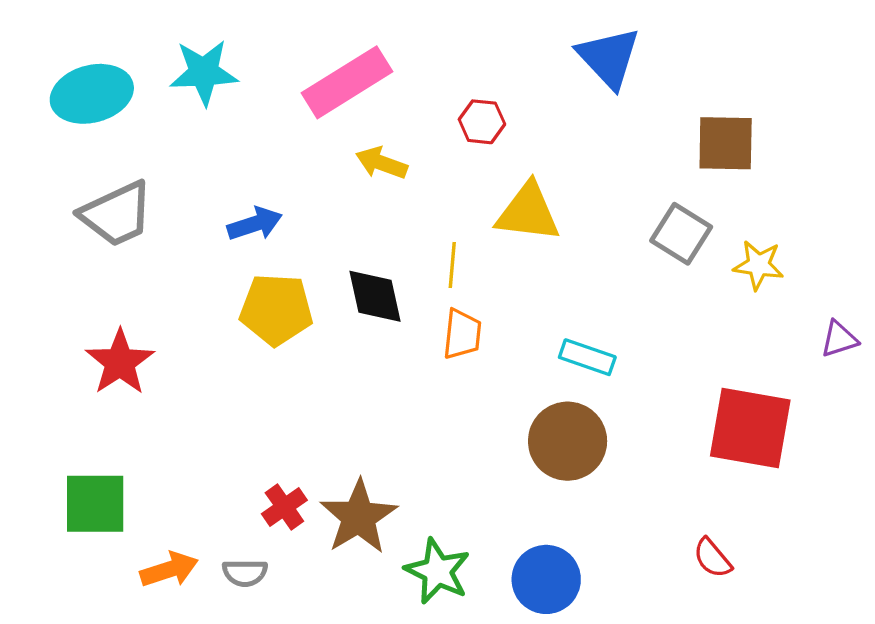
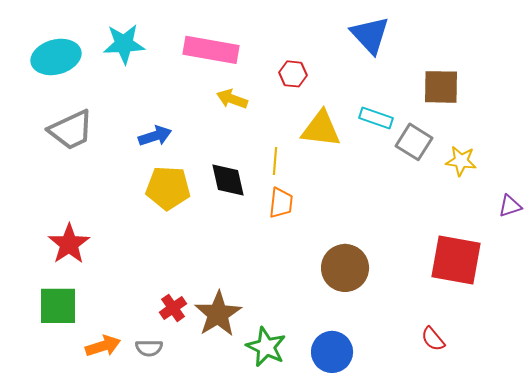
pink rectangle: (347, 82) -> (211, 50), turned 42
cyan rectangle: (587, 357) -> (376, 118), moved
red star: (120, 362) -> (69, 244), moved

